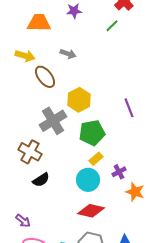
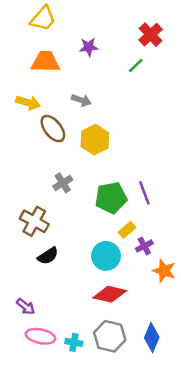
yellow hexagon: (79, 100) -> (95, 140), moved
purple line: (129, 108) -> (144, 193), moved
gray cross: (53, 121) -> (63, 183), size x0.6
yellow rectangle: (96, 159) -> (127, 230), moved

